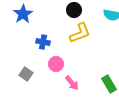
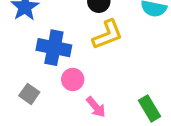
blue cross: (43, 42) -> (54, 48), size x1.6

